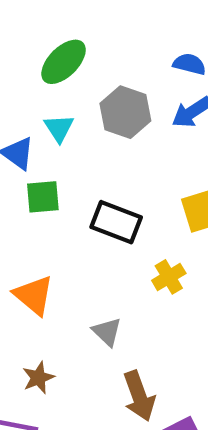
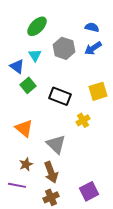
green square: (43, 197) -> (28, 85), turned -35
gray triangle: (107, 332) -> (56, 144), size x1.5
brown arrow: (139, 396) -> (51, 172), moved

